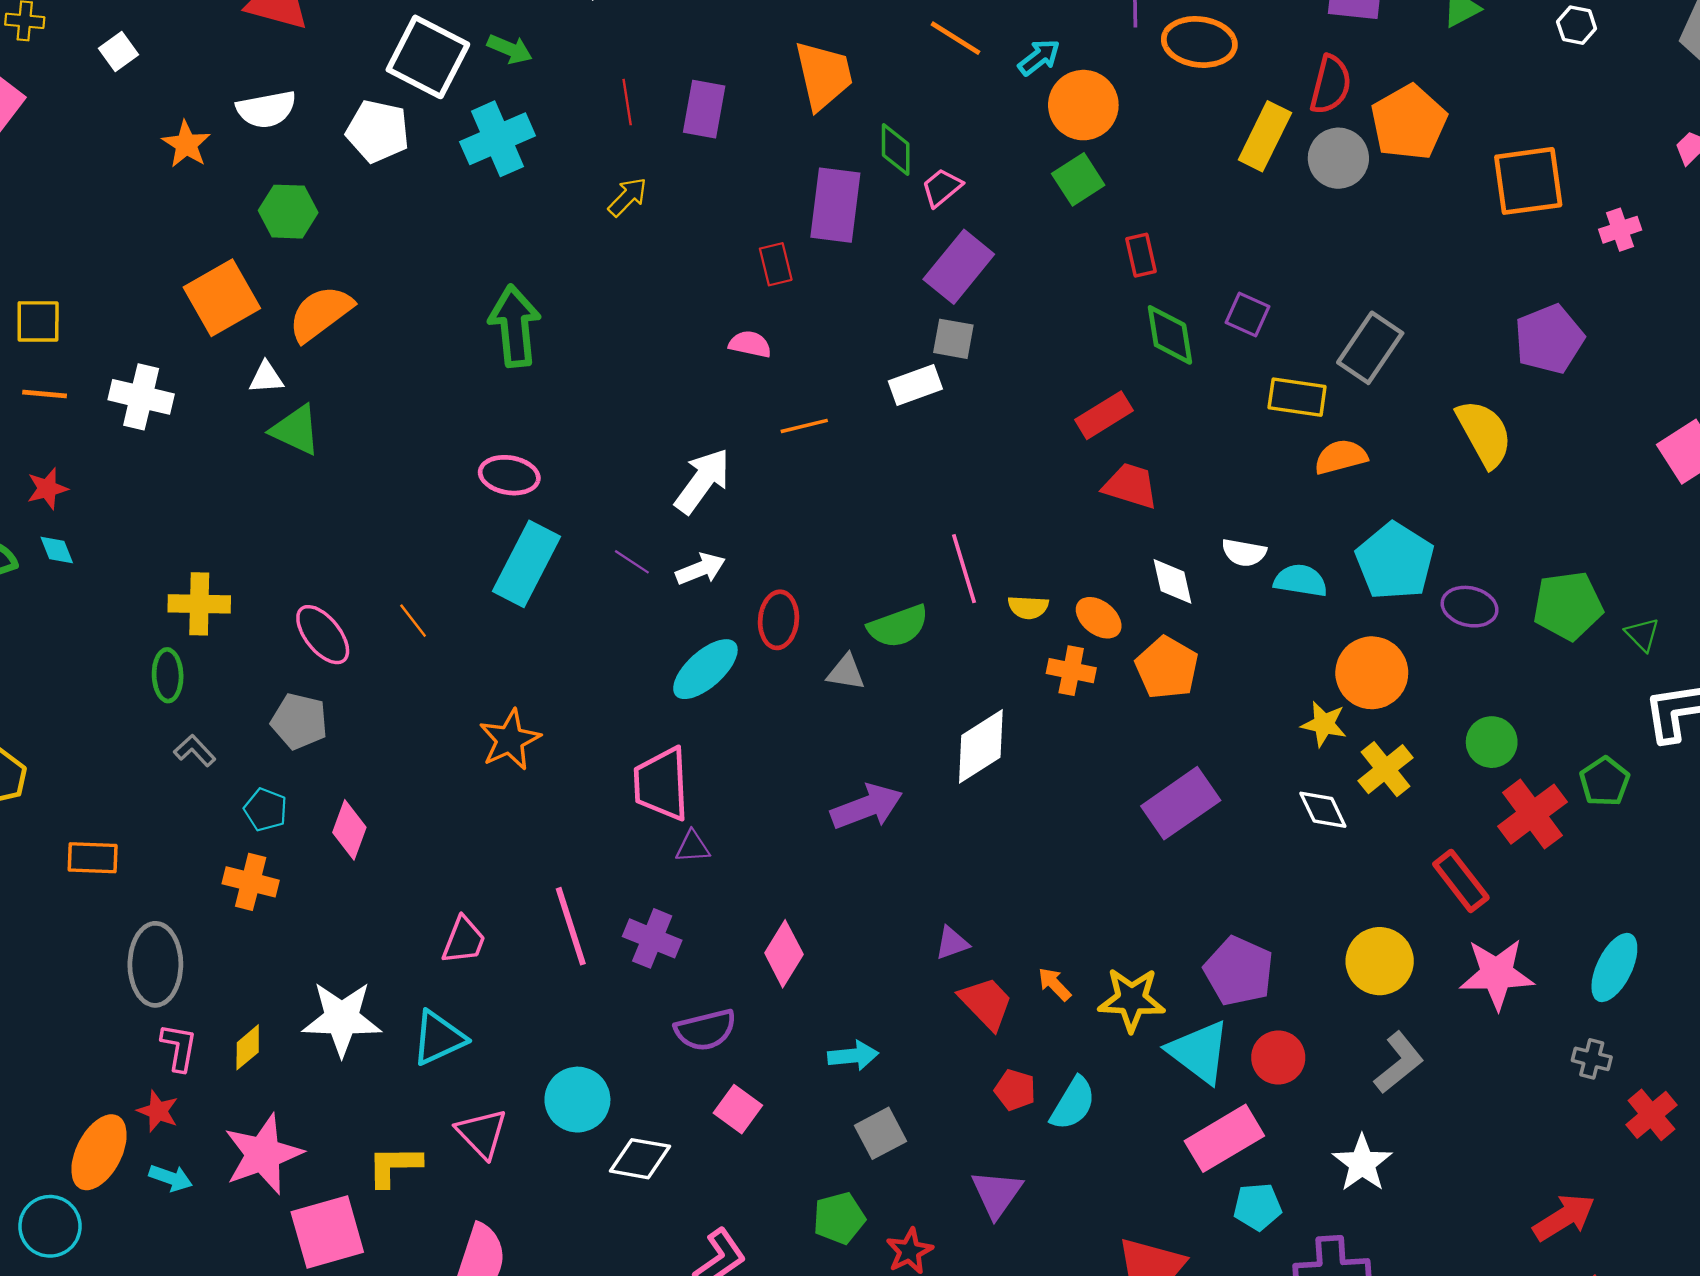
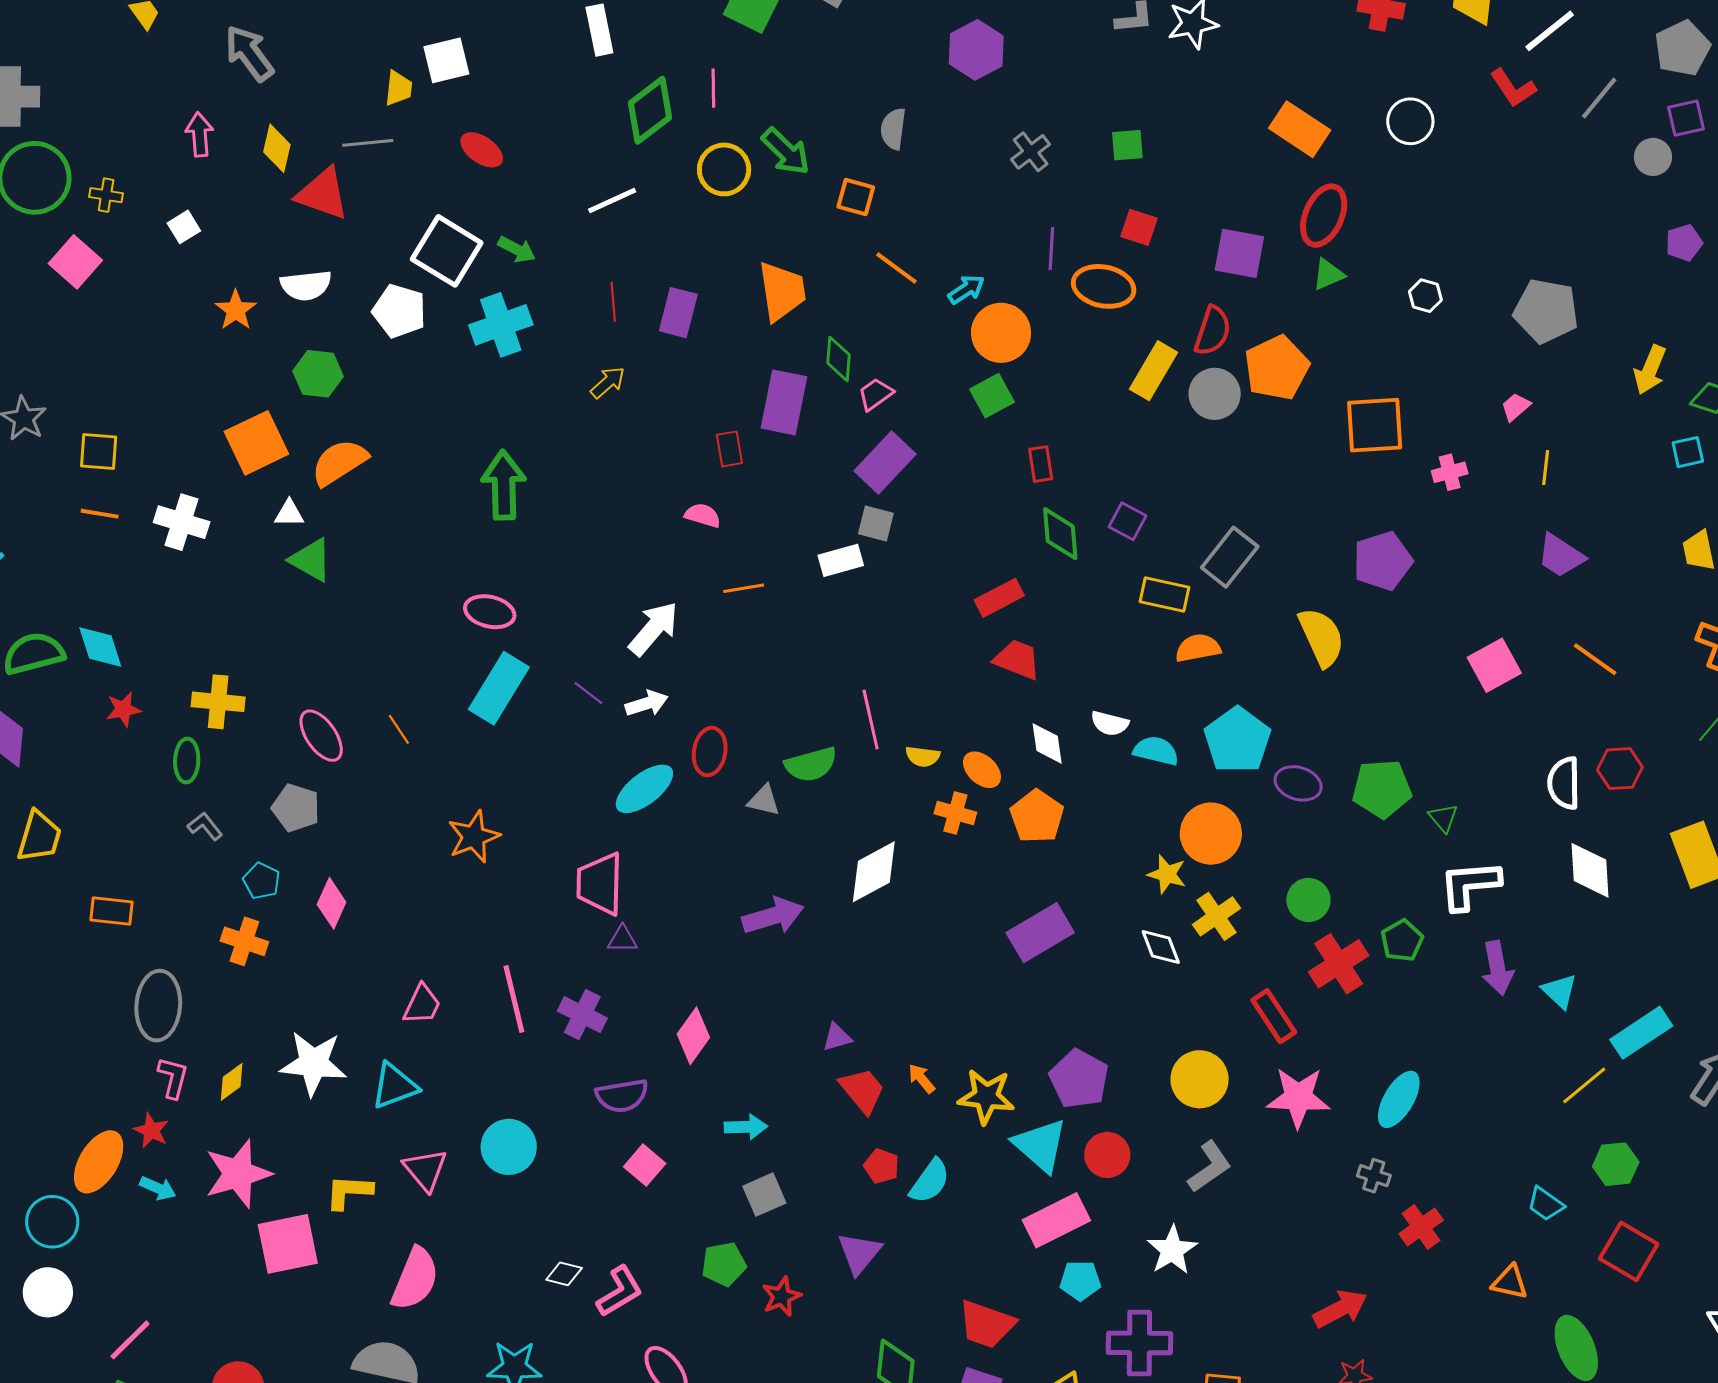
red star: (47, 489) -> (123, 709), moved
cyan diamond: (57, 550) -> (100, 647), size x1.6
white diamond: (640, 1159) -> (564, 1274), moved, size x0.7

